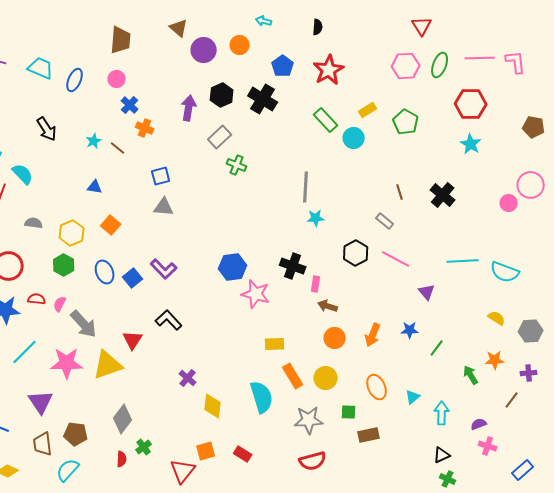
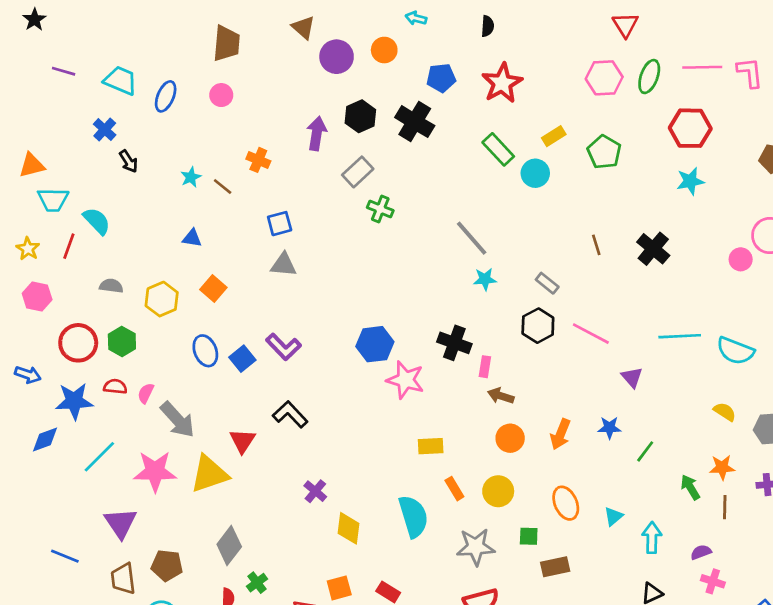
blue pentagon: (283, 66) -> (441, 78), turned 30
blue cross: (130, 105) -> (105, 130), moved
black arrow: (47, 129) -> (129, 161), size x0.7
cyan star: (471, 144) -> (690, 181), turned 30
gray line: (306, 187) -> (472, 238), turned -44
gray rectangle: (385, 221) -> (547, 283), moved
green hexagon: (64, 265) -> (122, 341), moved
orange rectangle: (293, 376) -> (454, 489), size x0.7
brown line: (512, 400) -> (725, 507), moved, turned -36

